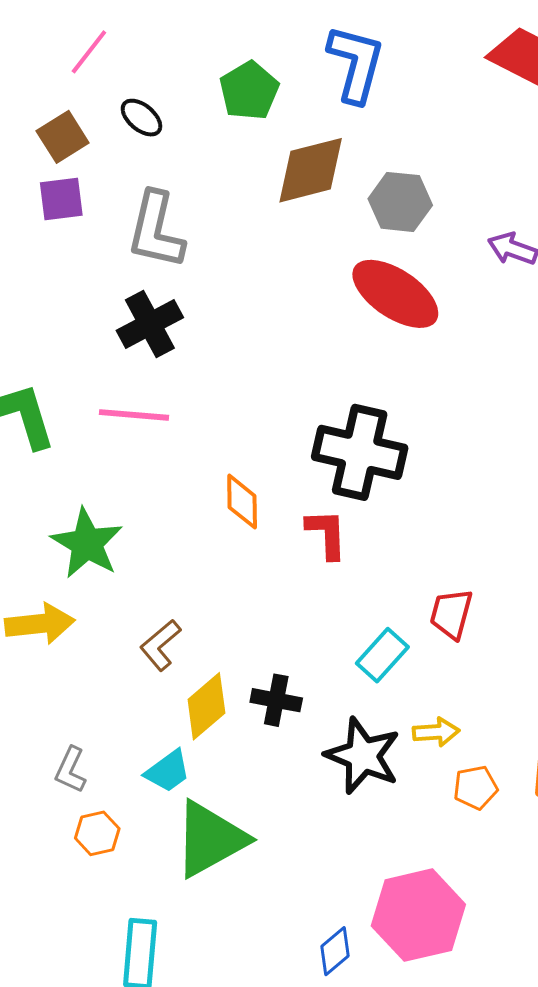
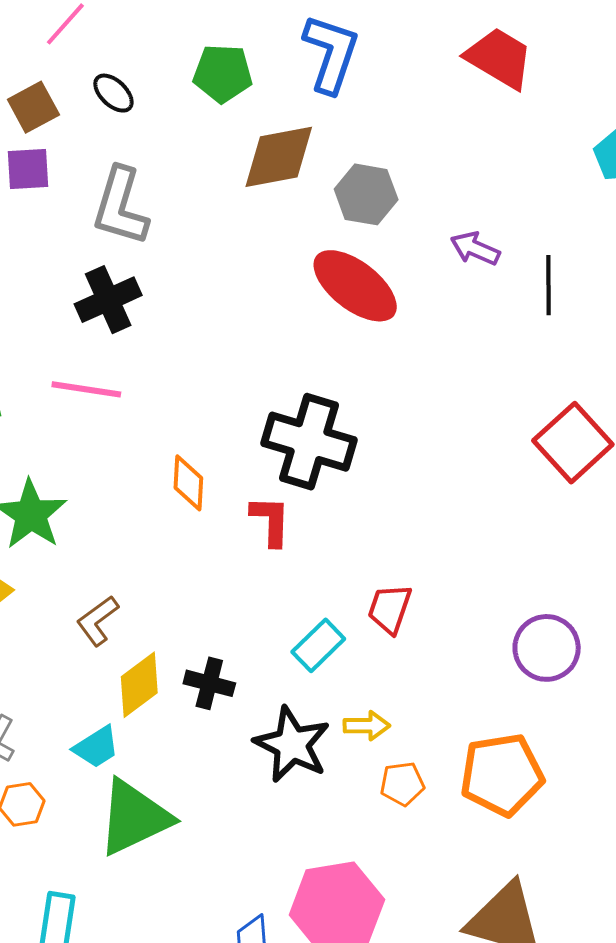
green pentagon: (249, 91) -> (223, 73), turned 30

